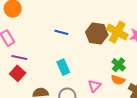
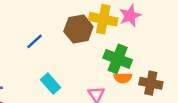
blue line: (61, 32) -> (34, 41), turned -40
green cross: (119, 65) -> (118, 59), size x1.5

